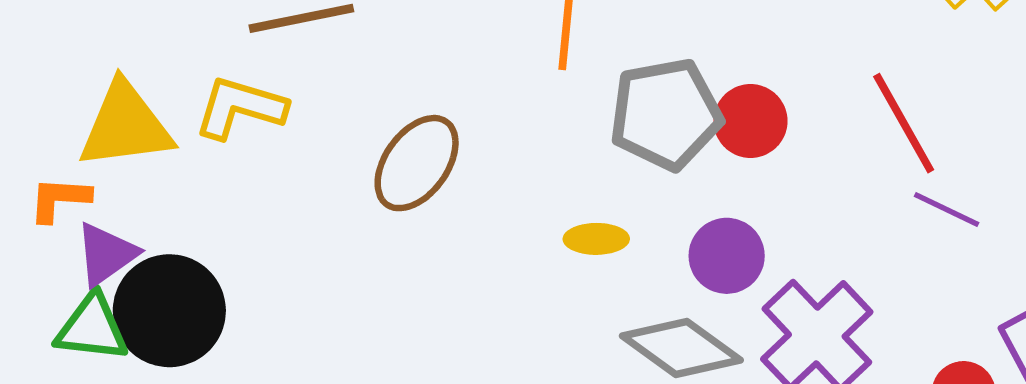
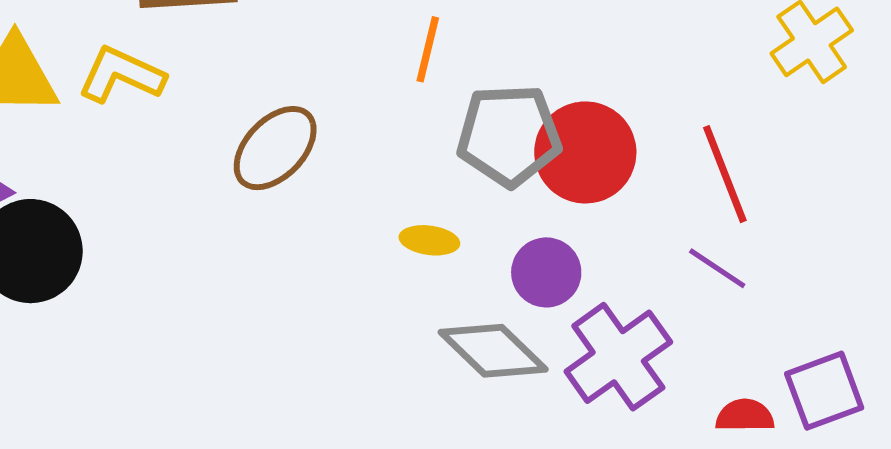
red circle: (750, 121) -> (585, 152), size x1.5
purple line: (947, 210) -> (717, 268), moved

